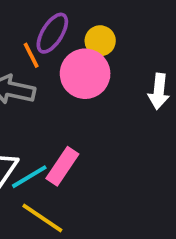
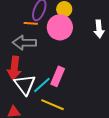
orange line: (31, 55) -> (31, 23), turned -48

